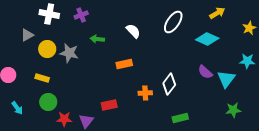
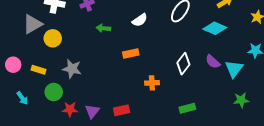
white semicircle: (133, 31) -> (140, 20), turned 98
gray triangle: (27, 35) -> (32, 24), size x1.5
gray star: (69, 53) -> (72, 69), moved
yellow rectangle: (42, 78) -> (39, 70), moved
white diamond: (169, 84) -> (183, 64), moved
red rectangle: (109, 105) -> (122, 110), moved

